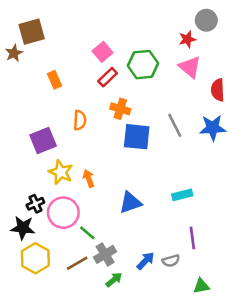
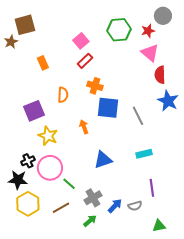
green hexagon: (143, 65) -> (119, 30), moved
red semicircle: (218, 90) -> (160, 75), moved
gray line: (175, 125) -> (138, 116), moved
blue star: (213, 128) -> (168, 101), turned 30
orange arrow: (89, 178) -> (84, 127), moved
gray cross: (105, 254) -> (93, 198), moved

